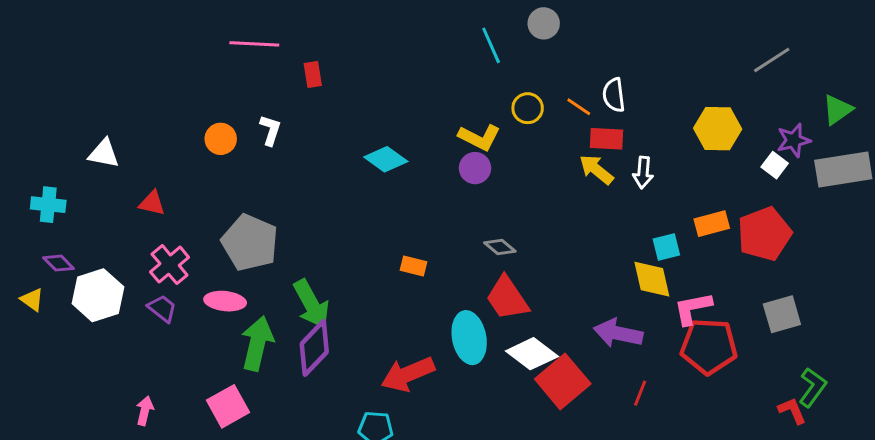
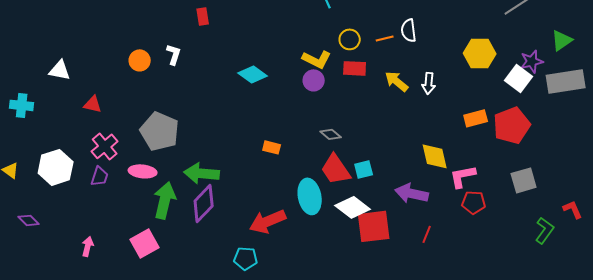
orange line: (579, 107) -> (385, 38), turned -48
red rectangle: (607, 139) -> (355, 68), moved
white square: (775, 165) -> (519, 78), size x1.5
cyan square: (666, 247) -> (364, 169), moved
purple diamond: (58, 263) -> (29, 220), moved
green arrow: (311, 304) -> (202, 173), turned 124
purple trapezoid: (162, 308) -> (100, 176), turned 70
red pentagon: (709, 346) -> (474, 202), size x0.6
red square: (563, 381) -> (374, 226), turned 33
red L-shape: (792, 411) -> (573, 209), moved

